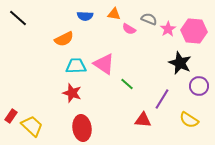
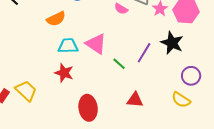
purple circle: (199, 86) -> (191, 76), moved
purple line: (162, 99) -> (144, 53), moved
yellow trapezoid: (32, 126) -> (26, 91), moved
red ellipse: (82, 128) -> (88, 108), moved

